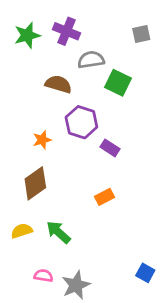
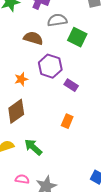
orange rectangle: (105, 197) -> (67, 121), turned -40

